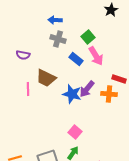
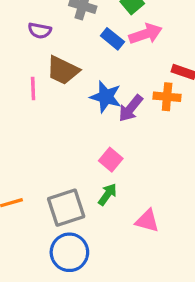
purple semicircle: (23, 55) -> (40, 31), moved
pink arrow: (96, 56) -> (146, 34), turned -78
purple arrow: (87, 89) -> (131, 108), moved

